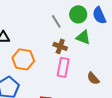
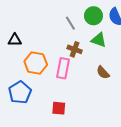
pink rectangle: (63, 67) -> (63, 68), moved
brown semicircle: (93, 78) -> (103, 72), moved

